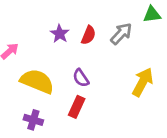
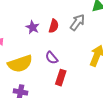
yellow semicircle: (37, 81) -> (20, 64), turned 145
red rectangle: (77, 107) -> (61, 78), moved

